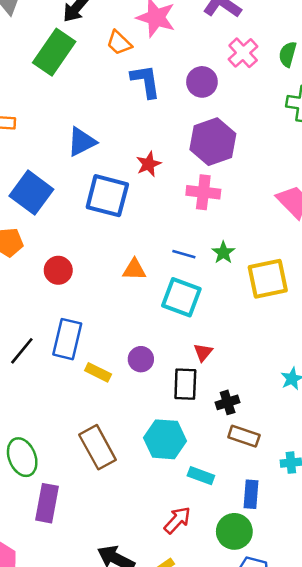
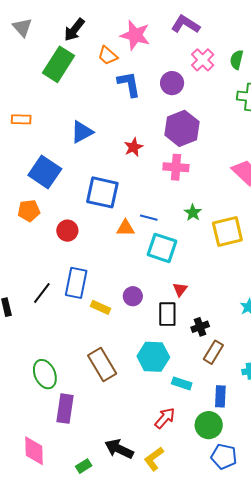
blue square: (107, 196) -> (102, 192), moved
blue line: (184, 254) -> (149, 218), moved
brown rectangle: (244, 436) -> (213, 352), turned -75

